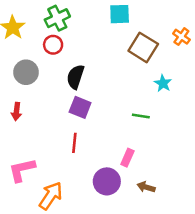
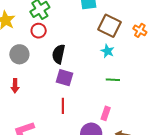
orange cross: (181, 37) -> (140, 30), moved
cyan star: (163, 83) -> (107, 51), moved

